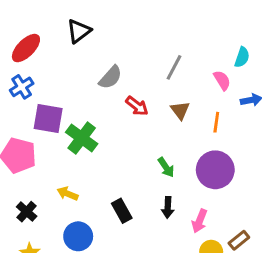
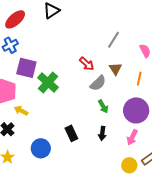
gray semicircle: (110, 77) -> (98, 83), moved
yellow arrow: (68, 194) -> (21, 111), moved
pink arrow: (199, 221) -> (132, 137), moved

